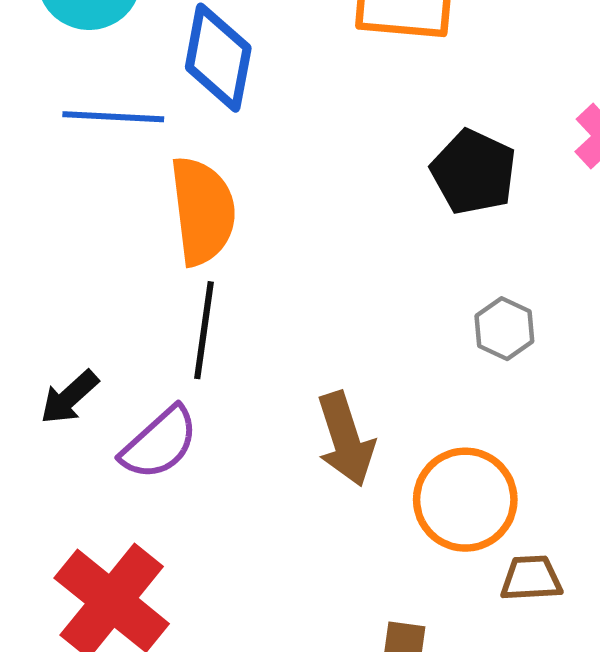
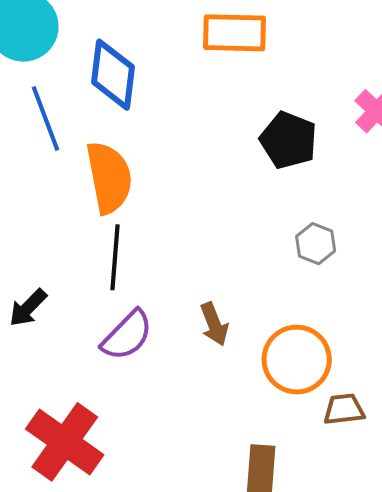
blue line: (113, 117) -> (45, 119), turned 70
brown arrow: (346, 439) -> (214, 324), size x0.7
purple semicircle: (159, 443) -> (127, 335), moved

